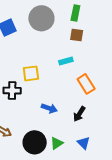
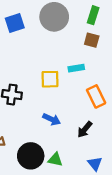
yellow square: (31, 73) -> (50, 79), moved
green triangle: (57, 143) -> (55, 160), turned 40
blue triangle: (84, 143) -> (95, 164), moved

